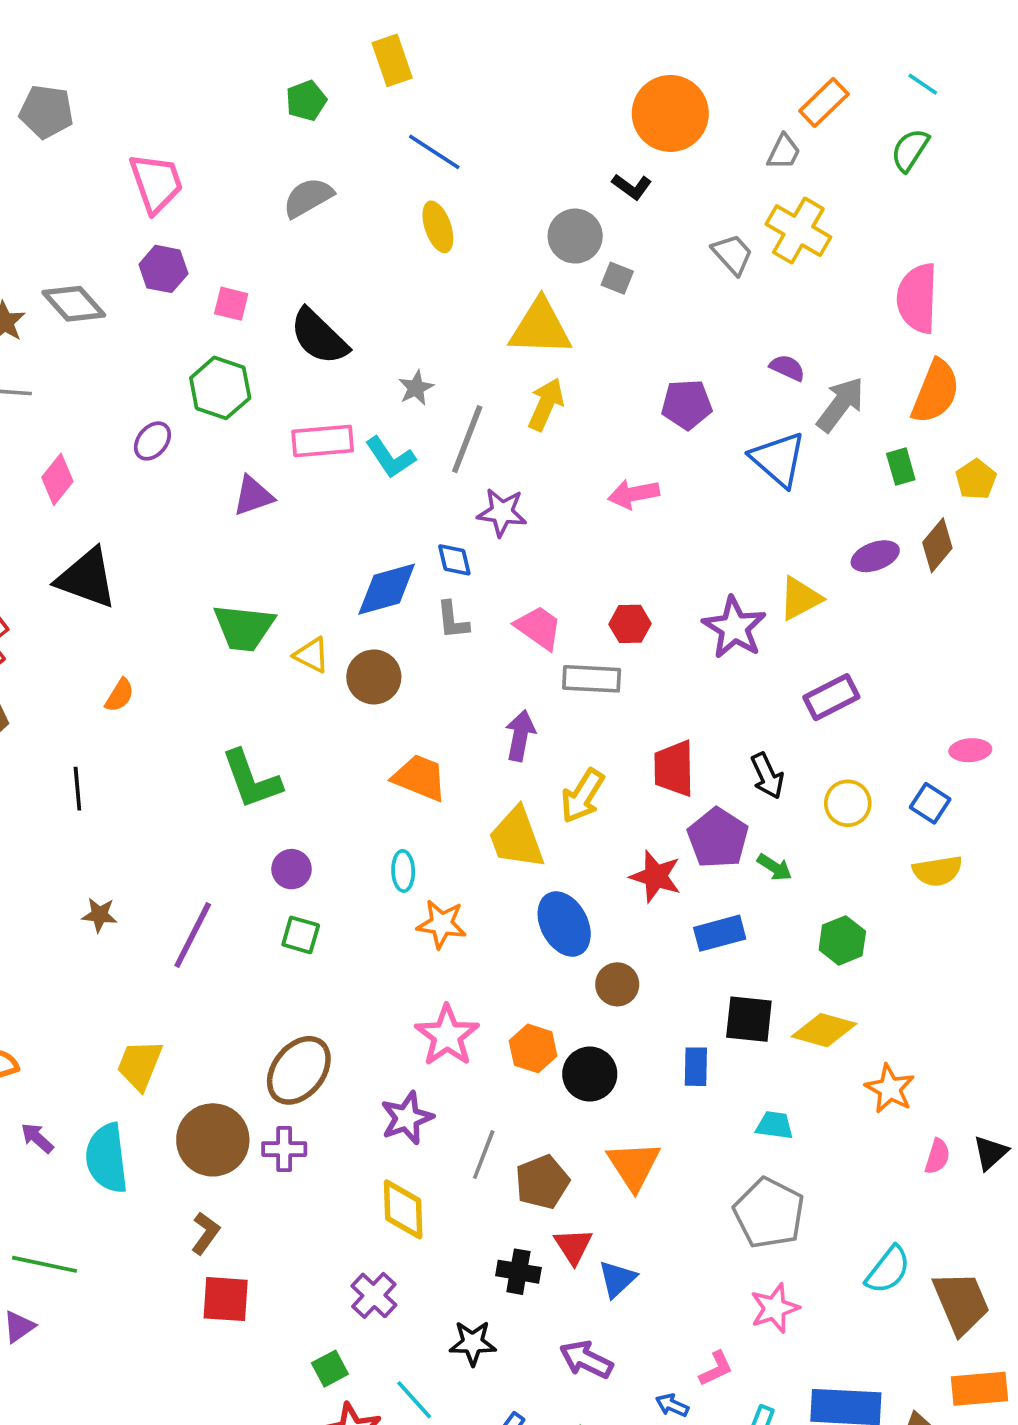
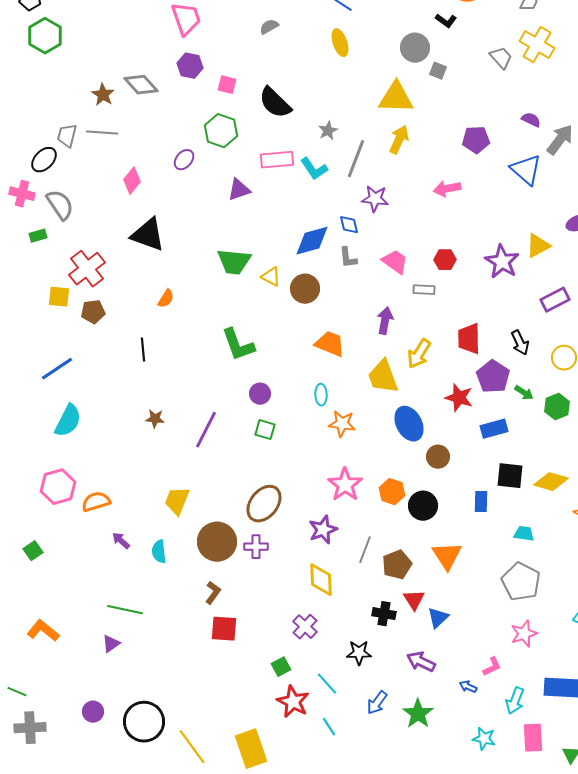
gray semicircle: (308, 198) -> (269, 27), size x0.7
gray rectangle: (592, 679) -> (424, 290), size x0.7
green hexagon: (842, 940) -> (557, 407), moved
cyan semicircle: (107, 1158) -> (159, 552), size x0.6

